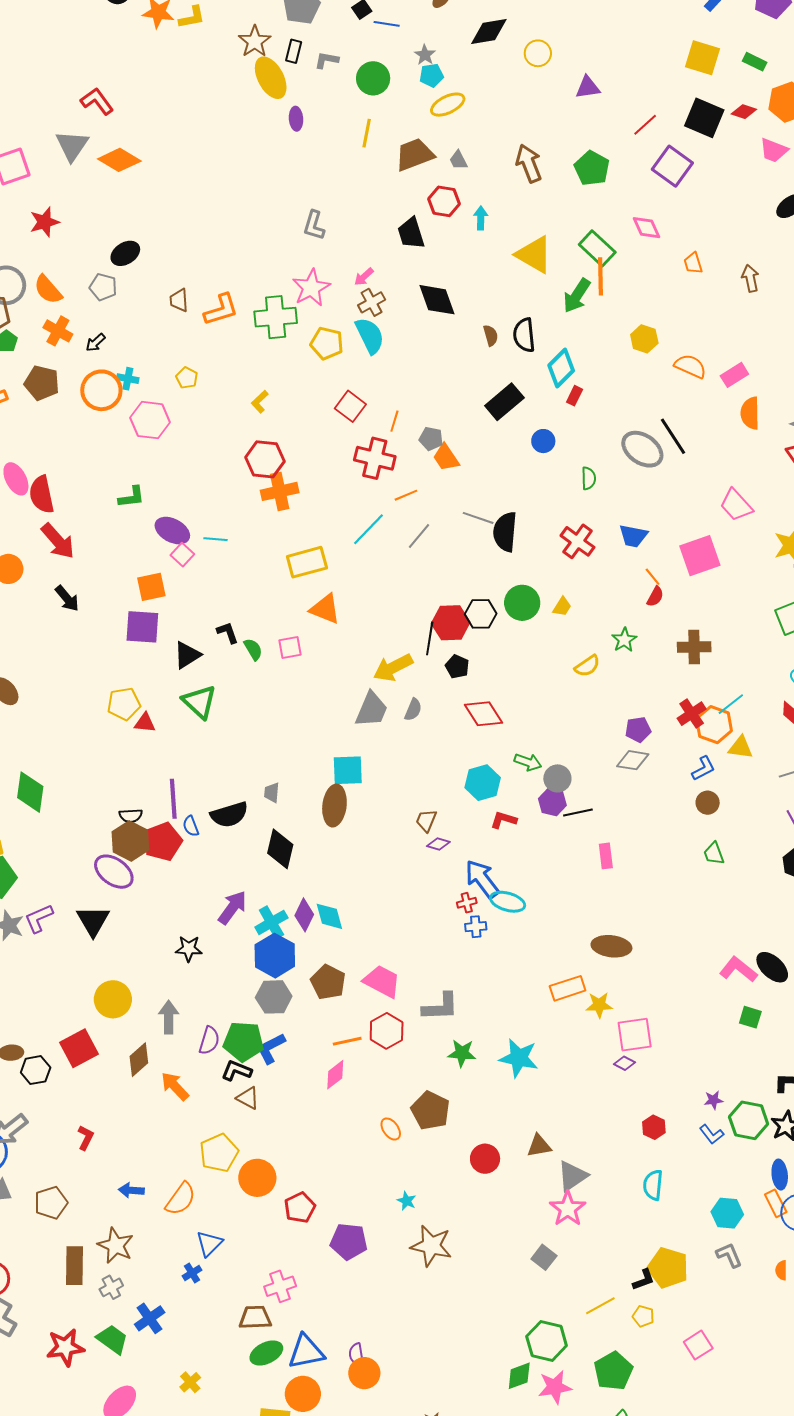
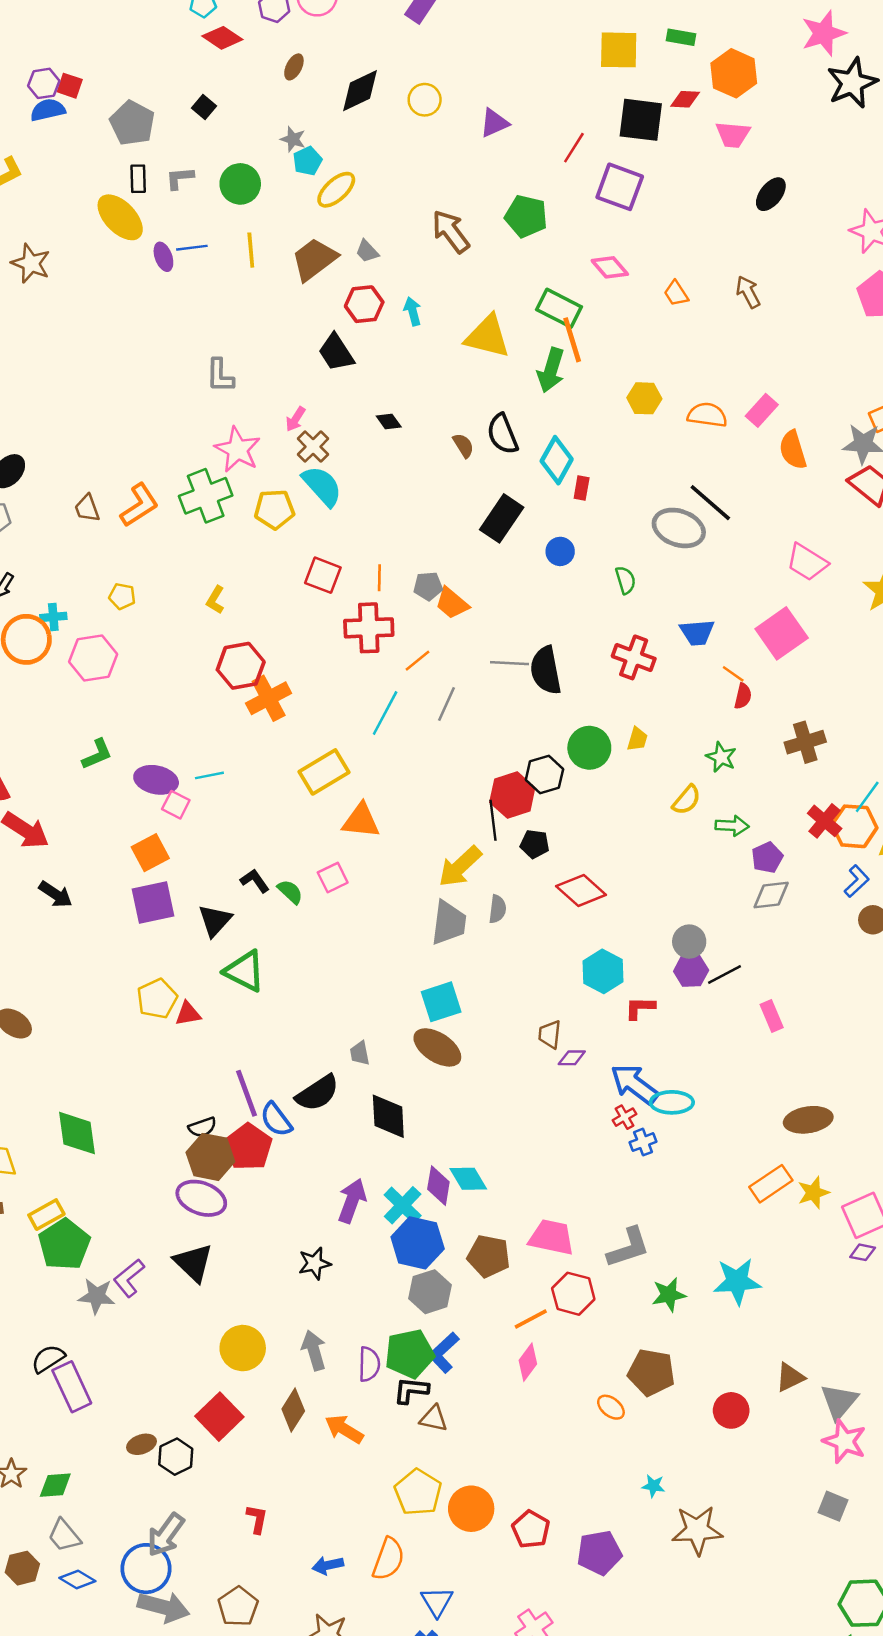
blue line: (387, 24) -> (192, 248), moved
brown star: (255, 41) -> (31, 263), moved
black diamond: (437, 300) -> (389, 421), size x0.5
green arrow: (528, 762) -> (732, 826), moved
brown ellipse: (334, 806) -> (437, 1047), turned -48
blue semicircle: (191, 826) -> (276, 1119), size x1.4

